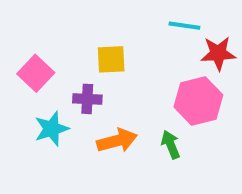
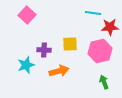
yellow square: (111, 59) -> (70, 44), moved
pink square: (36, 73) -> (27, 15), moved
green arrow: (171, 145) -> (104, 82), moved

